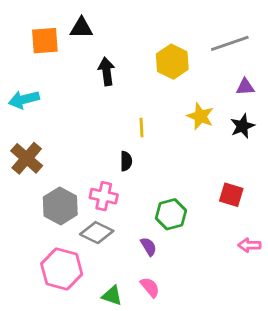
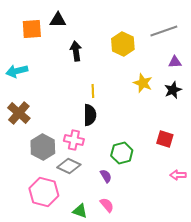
yellow line: (142, 127) -> (93, 91), moved
black semicircle: (126, 161) -> (90, 115), size x1.5

